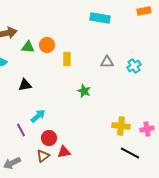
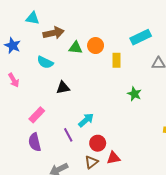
cyan rectangle: (100, 18) -> (141, 37), moved, turned -36
black triangle: (25, 85) -> (63, 88), moved

